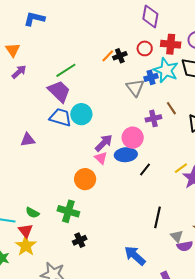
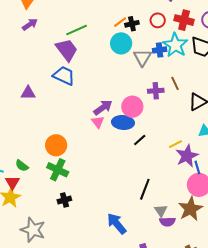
cyan circle: (81, 114) -> (121, 43), moved
orange circle: (85, 179) -> (56, 145), moved

